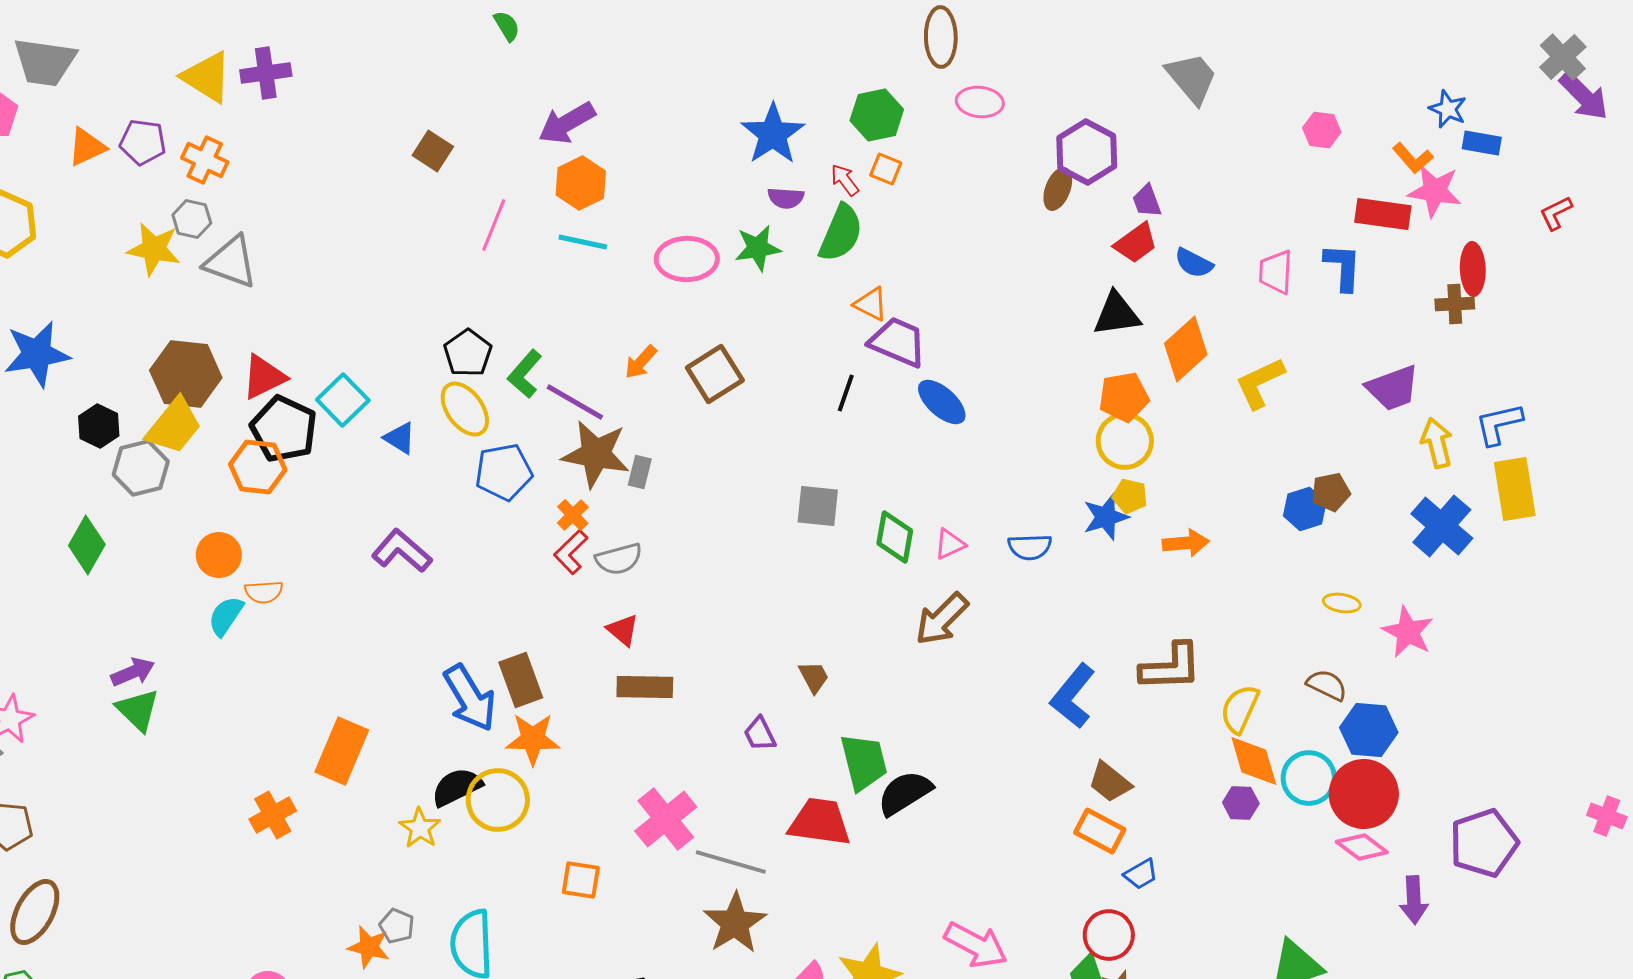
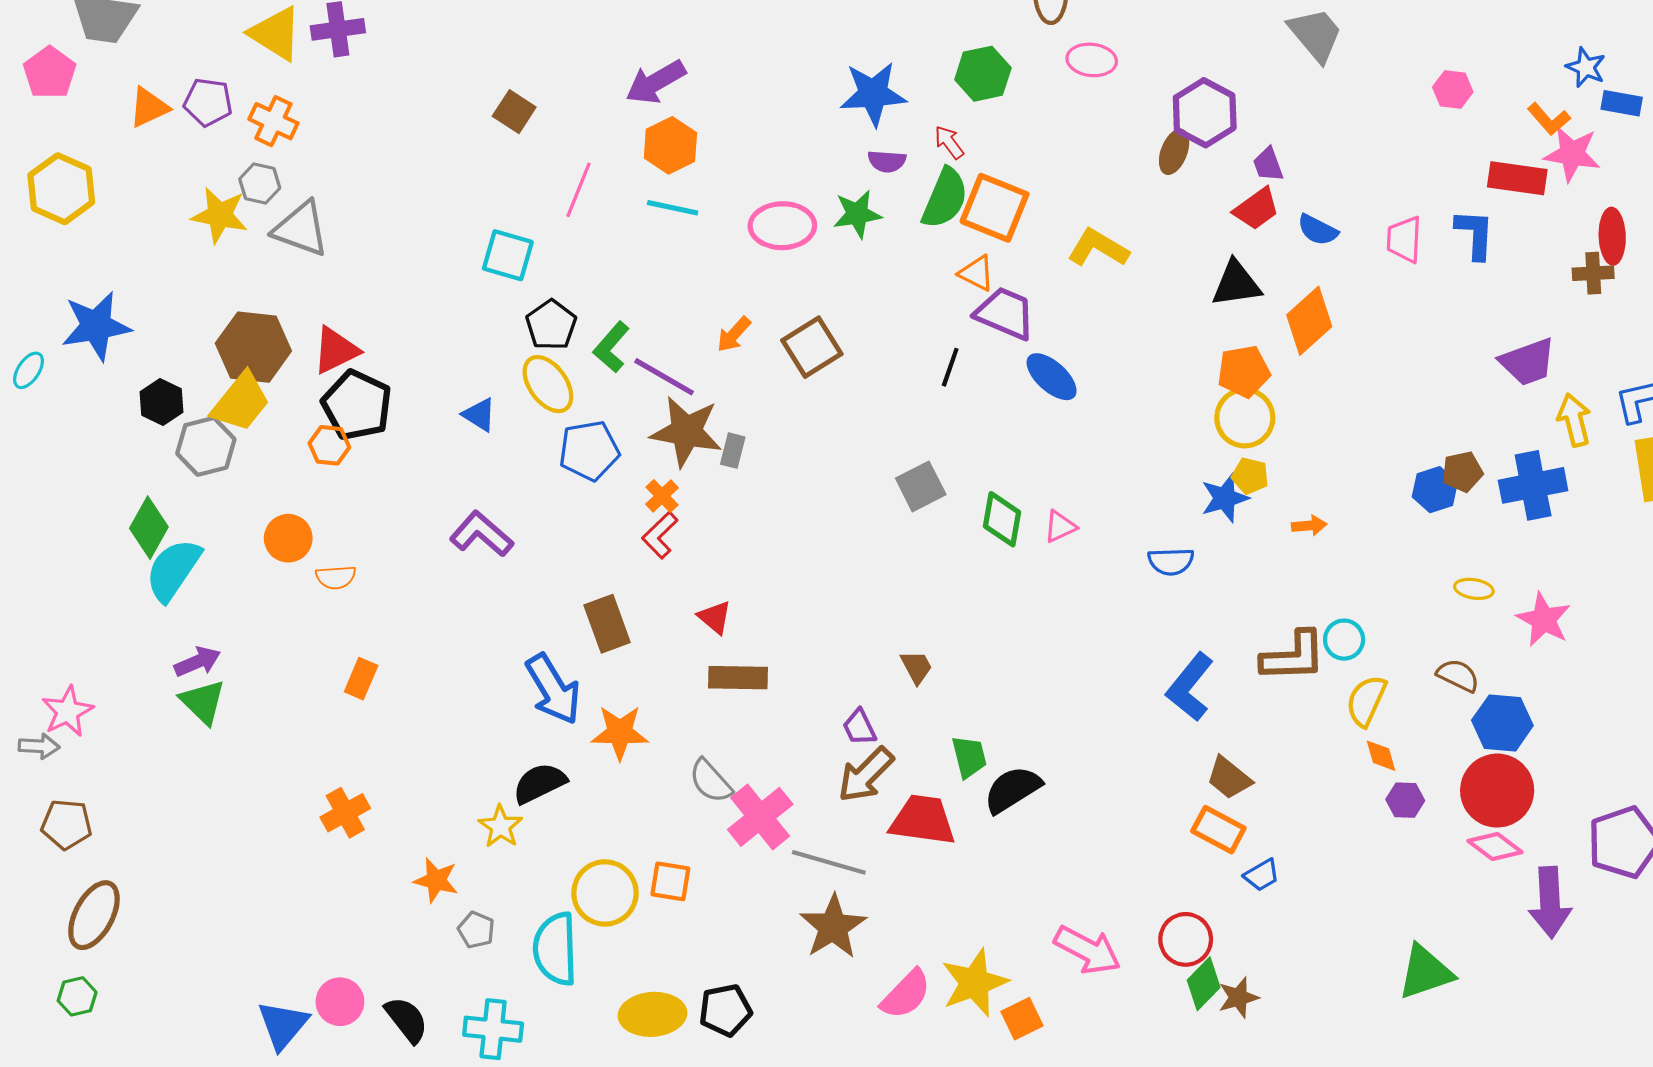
blue star: (773, 134) -> (873, 94), turned 30
orange square: (886, 169) -> (995, 208), moved, size x2.0
yellow L-shape: (1260, 383) -> (1098, 248), moved, turned 56
cyan square: (343, 400) -> (508, 255), moved, turned -30
orange hexagon: (258, 467) -> (329, 445), size x0.7
gray square: (818, 506) -> (921, 486), turned -33
blue cross: (1442, 526) -> (1533, 485), moved, turned 38
orange arrow: (1186, 543) -> (1309, 526), size x0.7
blue semicircle: (1030, 547) -> (1171, 561), moved
gray semicircle: (619, 559) -> (711, 781), moved, turned 63
cyan semicircle: (226, 616) -> (173, 570), moved, size x1.5
brown arrow: (942, 619) -> (866, 775), moved
brown rectangle: (521, 680) -> (607, 624), moved
orange rectangle: (342, 751) -> (361, 679), moved, size x0.6
orange diamond: (1254, 761) -> (1381, 756), size x0.6
green trapezoid: (864, 762) -> (969, 757), size x0.7
cyan circle: (1309, 778) -> (1344, 640), moved, size x0.7
yellow circle: (498, 800) -> (605, 893), moved
purple hexagon: (1241, 803) -> (1405, 800), moved
purple arrow: (1414, 900) -> (1550, 902), size x1.4
red circle: (1109, 935) -> (1186, 939), moved
orange star: (369, 947) -> (436, 880), moved

